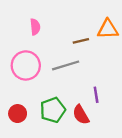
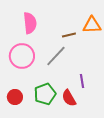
pink semicircle: (35, 27) -> (30, 23), size x1.5
gray line: (66, 65) -> (56, 56), turned -30

